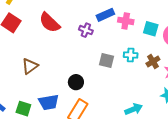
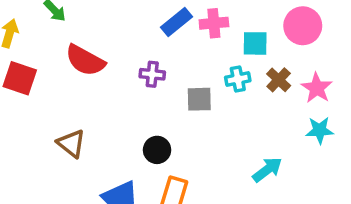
cyan square: (151, 29) -> (255, 43), moved
purple cross: (86, 30) -> (152, 74), moved
brown triangle: (30, 66) -> (71, 143), turned -30

